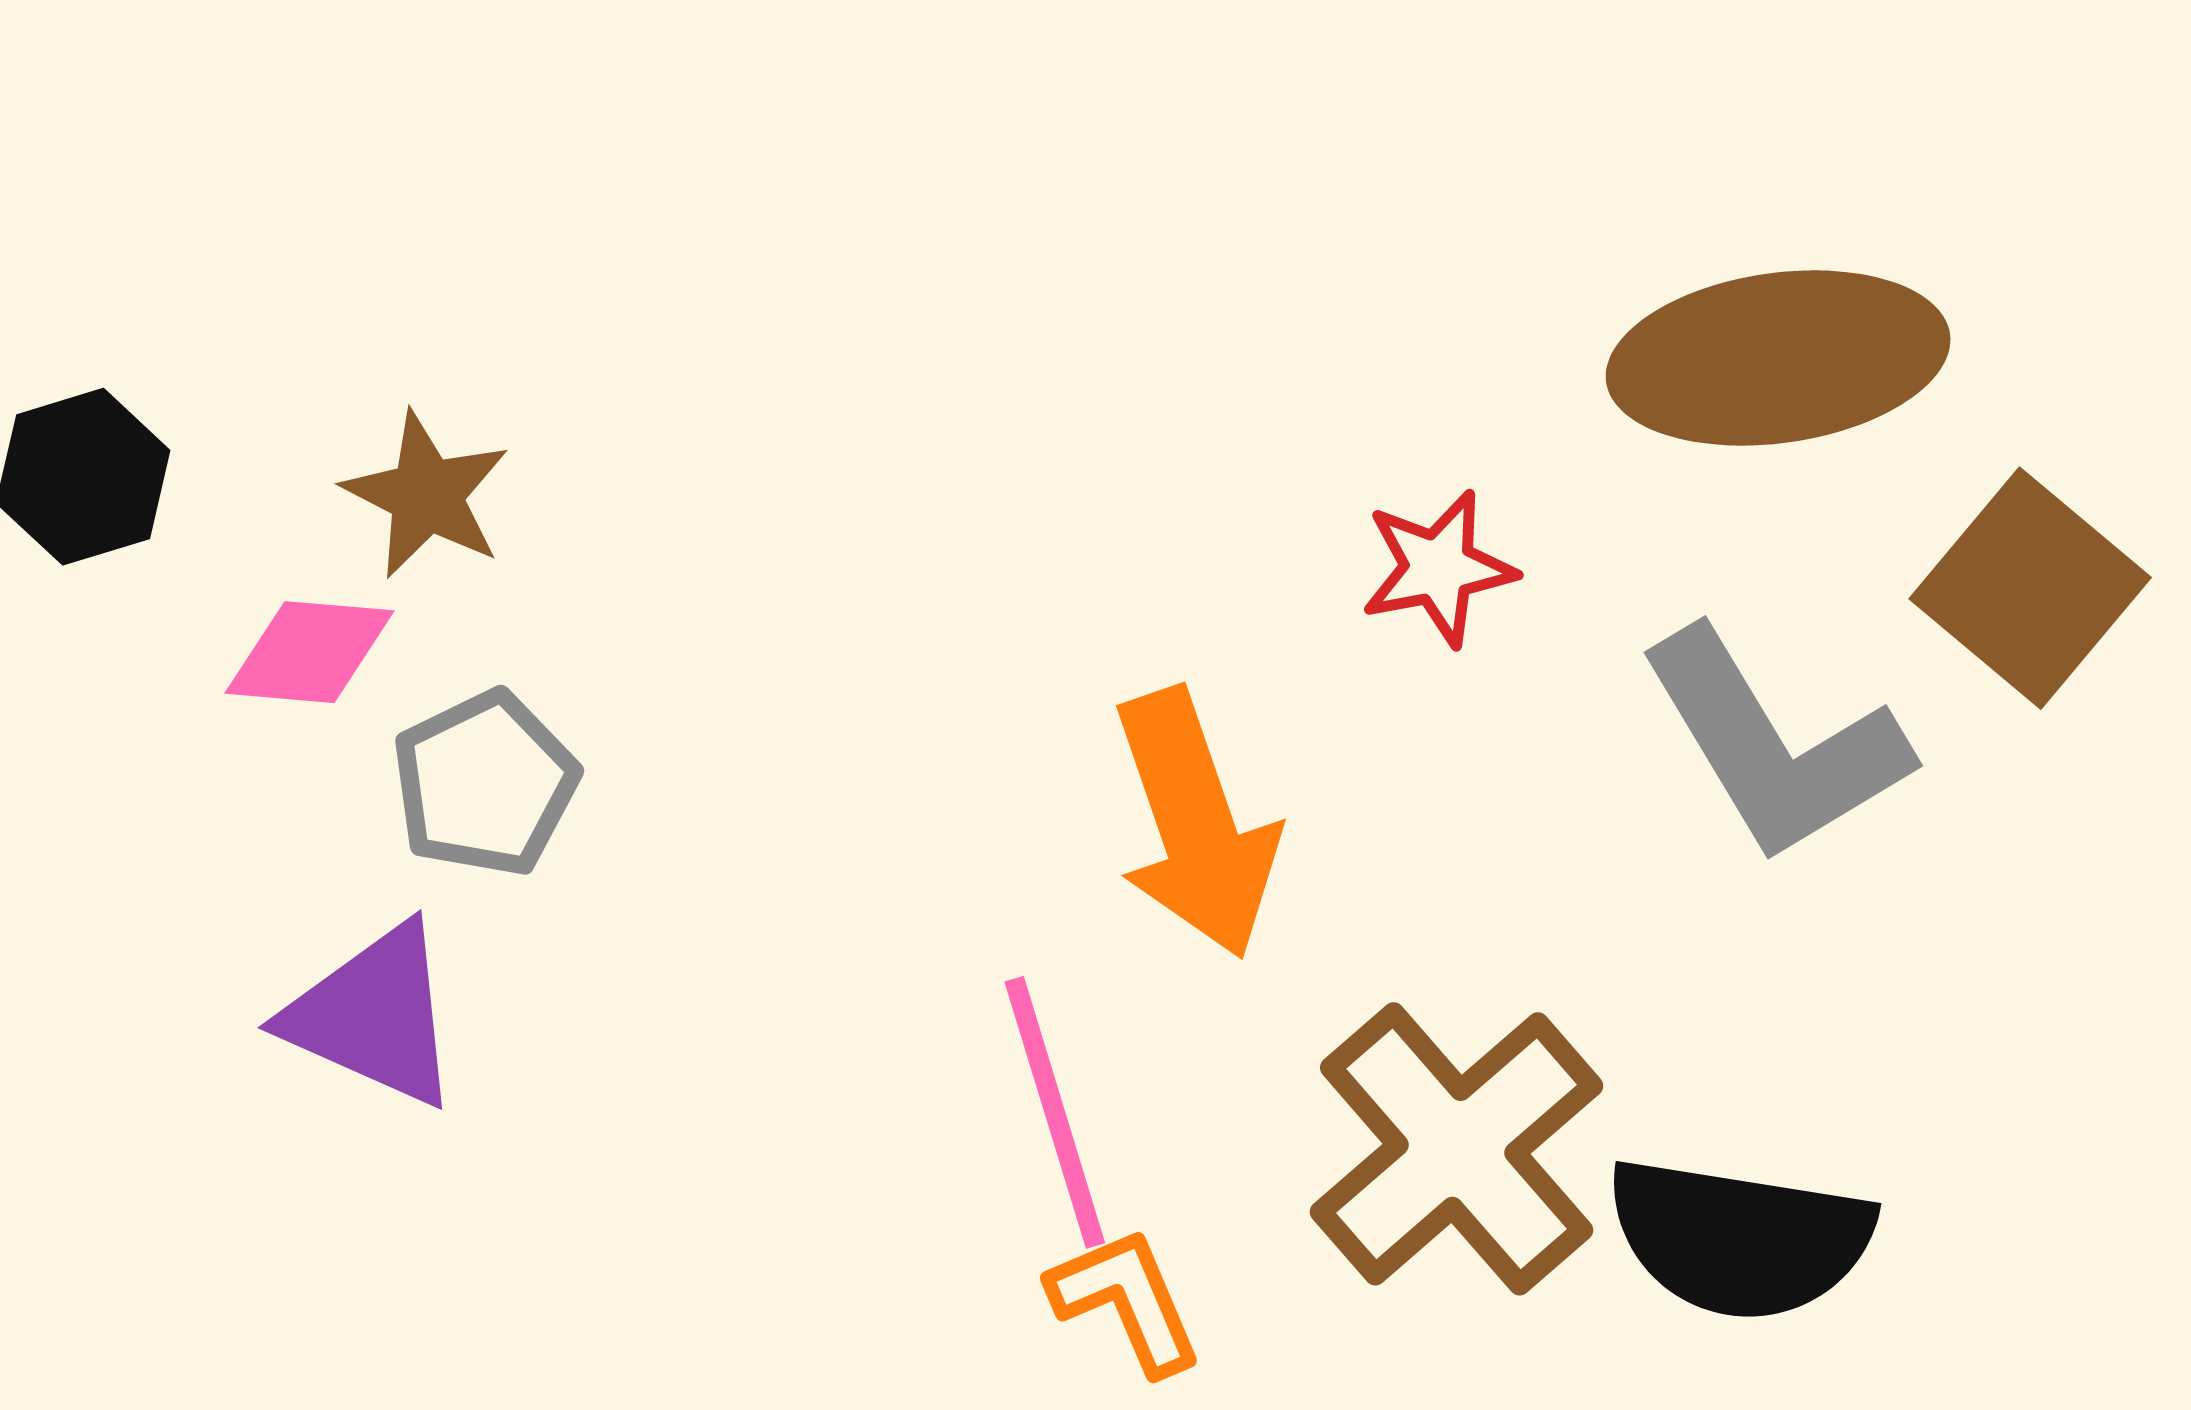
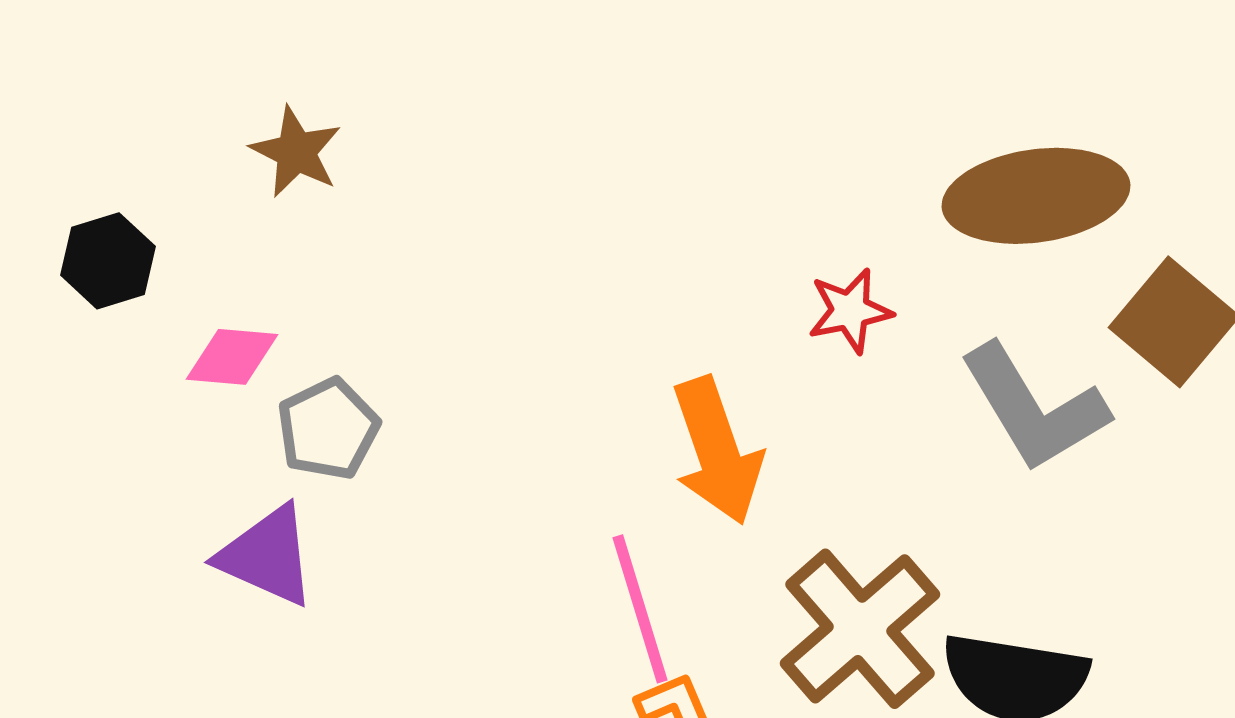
brown star: (426, 495) -> (296, 152), moved

